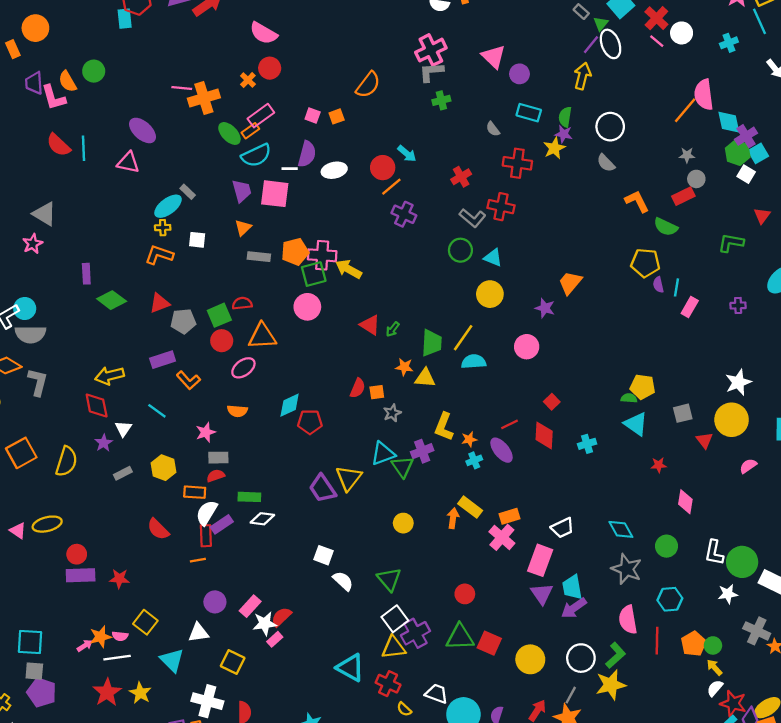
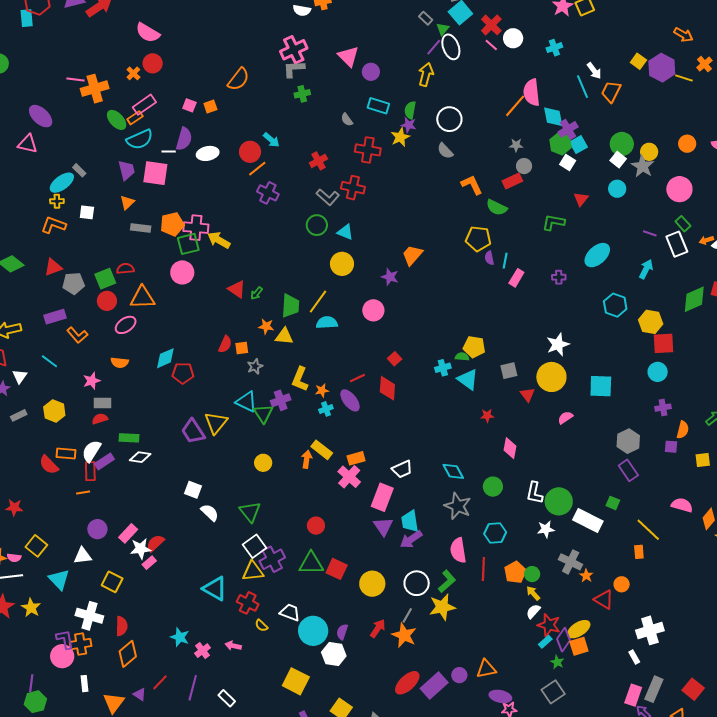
cyan line: (759, 21) -> (582, 87), moved
cyan cross: (587, 444) -> (443, 368), moved
cyan triangle: (383, 454) -> (246, 402), turned 45
orange rectangle: (195, 492) -> (66, 453), moved

